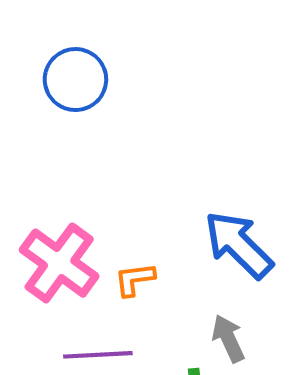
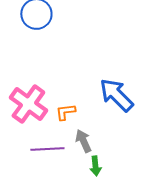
gray arrow: (228, 338) -> (83, 141), moved

